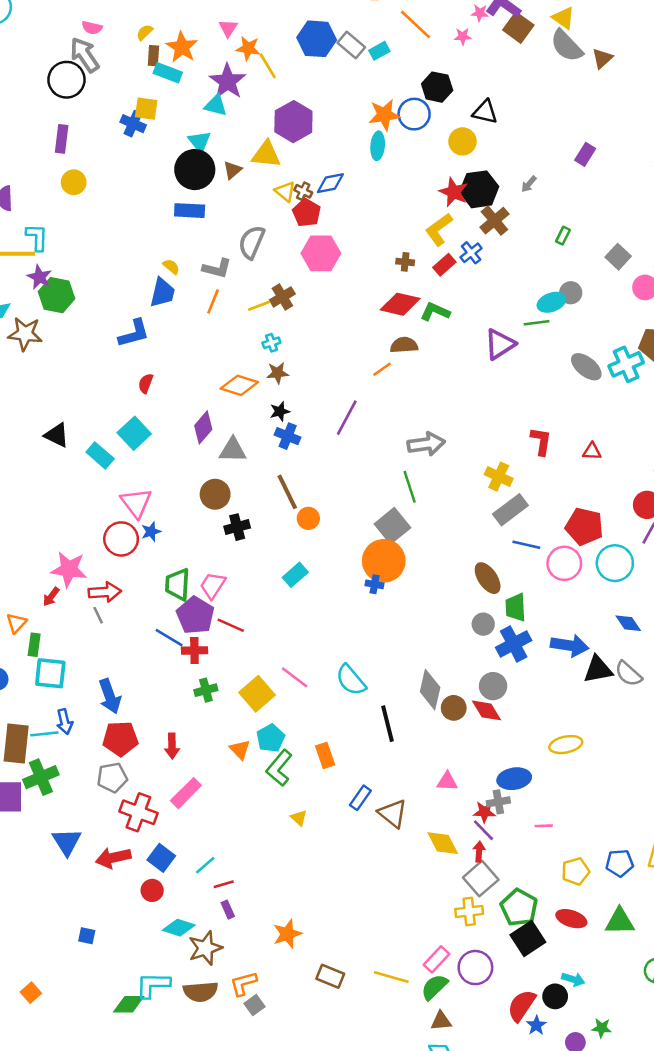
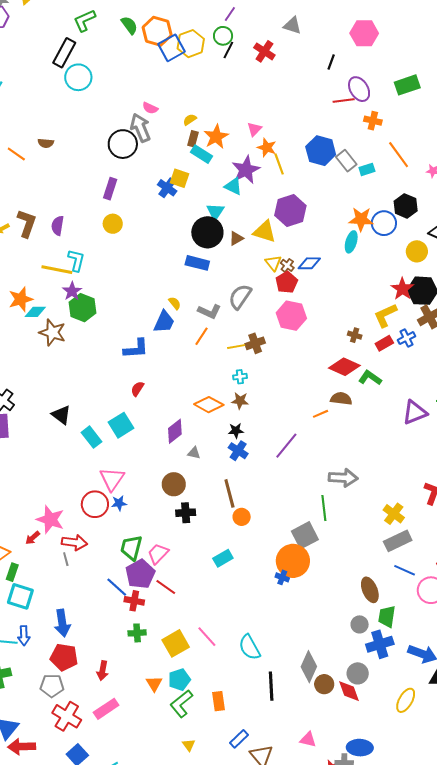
gray triangle: (233, 450) -> (194, 453), size x0.6
yellow ellipse: (566, 745) -> (406, 700), moved, turned -60
red arrow: (113, 858) -> (22, 747), moved

